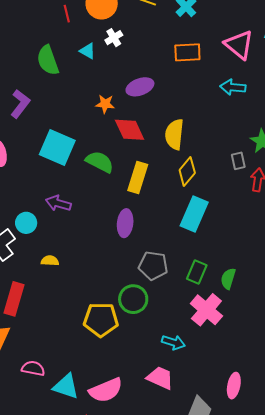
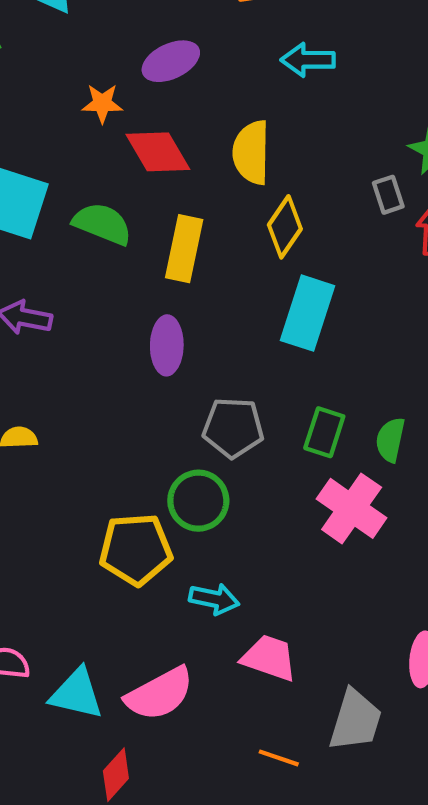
cyan arrow: (233, 87) -> (308, 60), moved
cyan arrow: (173, 342) -> (214, 599), moved

